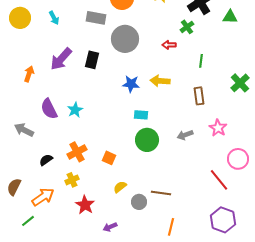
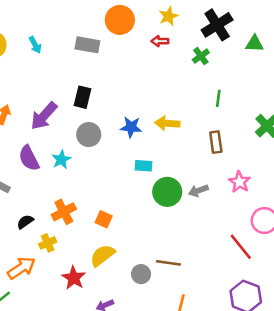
gray circle: (125, 39) -> (89, 135), moved, size x0.7
red arrow: (169, 45) -> (160, 41), moved
purple arrow: (61, 59) -> (44, 116), moved
green circle: (147, 140) -> (167, 192), moved
yellow cross: (72, 180) -> (48, 243), moved
yellow semicircle: (120, 187) -> (102, 255), moved, size x1.5

